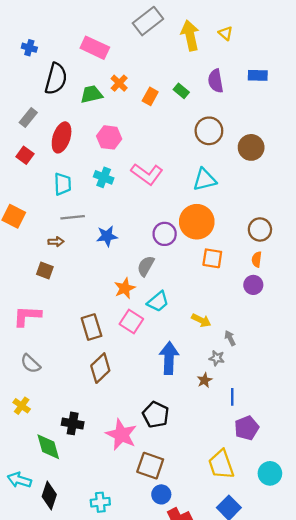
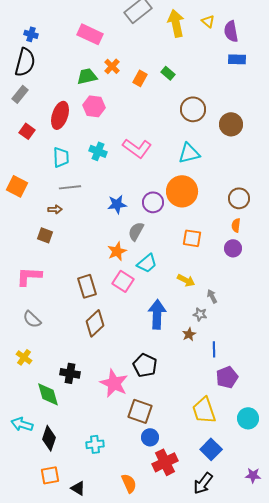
black semicircle: (56, 79) -> (25, 62), moved
purple semicircle: (216, 81) -> (231, 31), moved
gray rectangle: (28, 118) -> (20, 94), moved
pink hexagon: (109, 137) -> (94, 106), moved
blue star: (107, 236) -> (117, 204), moved
orange square: (212, 258) -> (192, 238), moved

